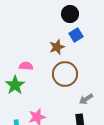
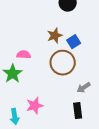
blue square: (76, 35) -> (74, 42), moved

